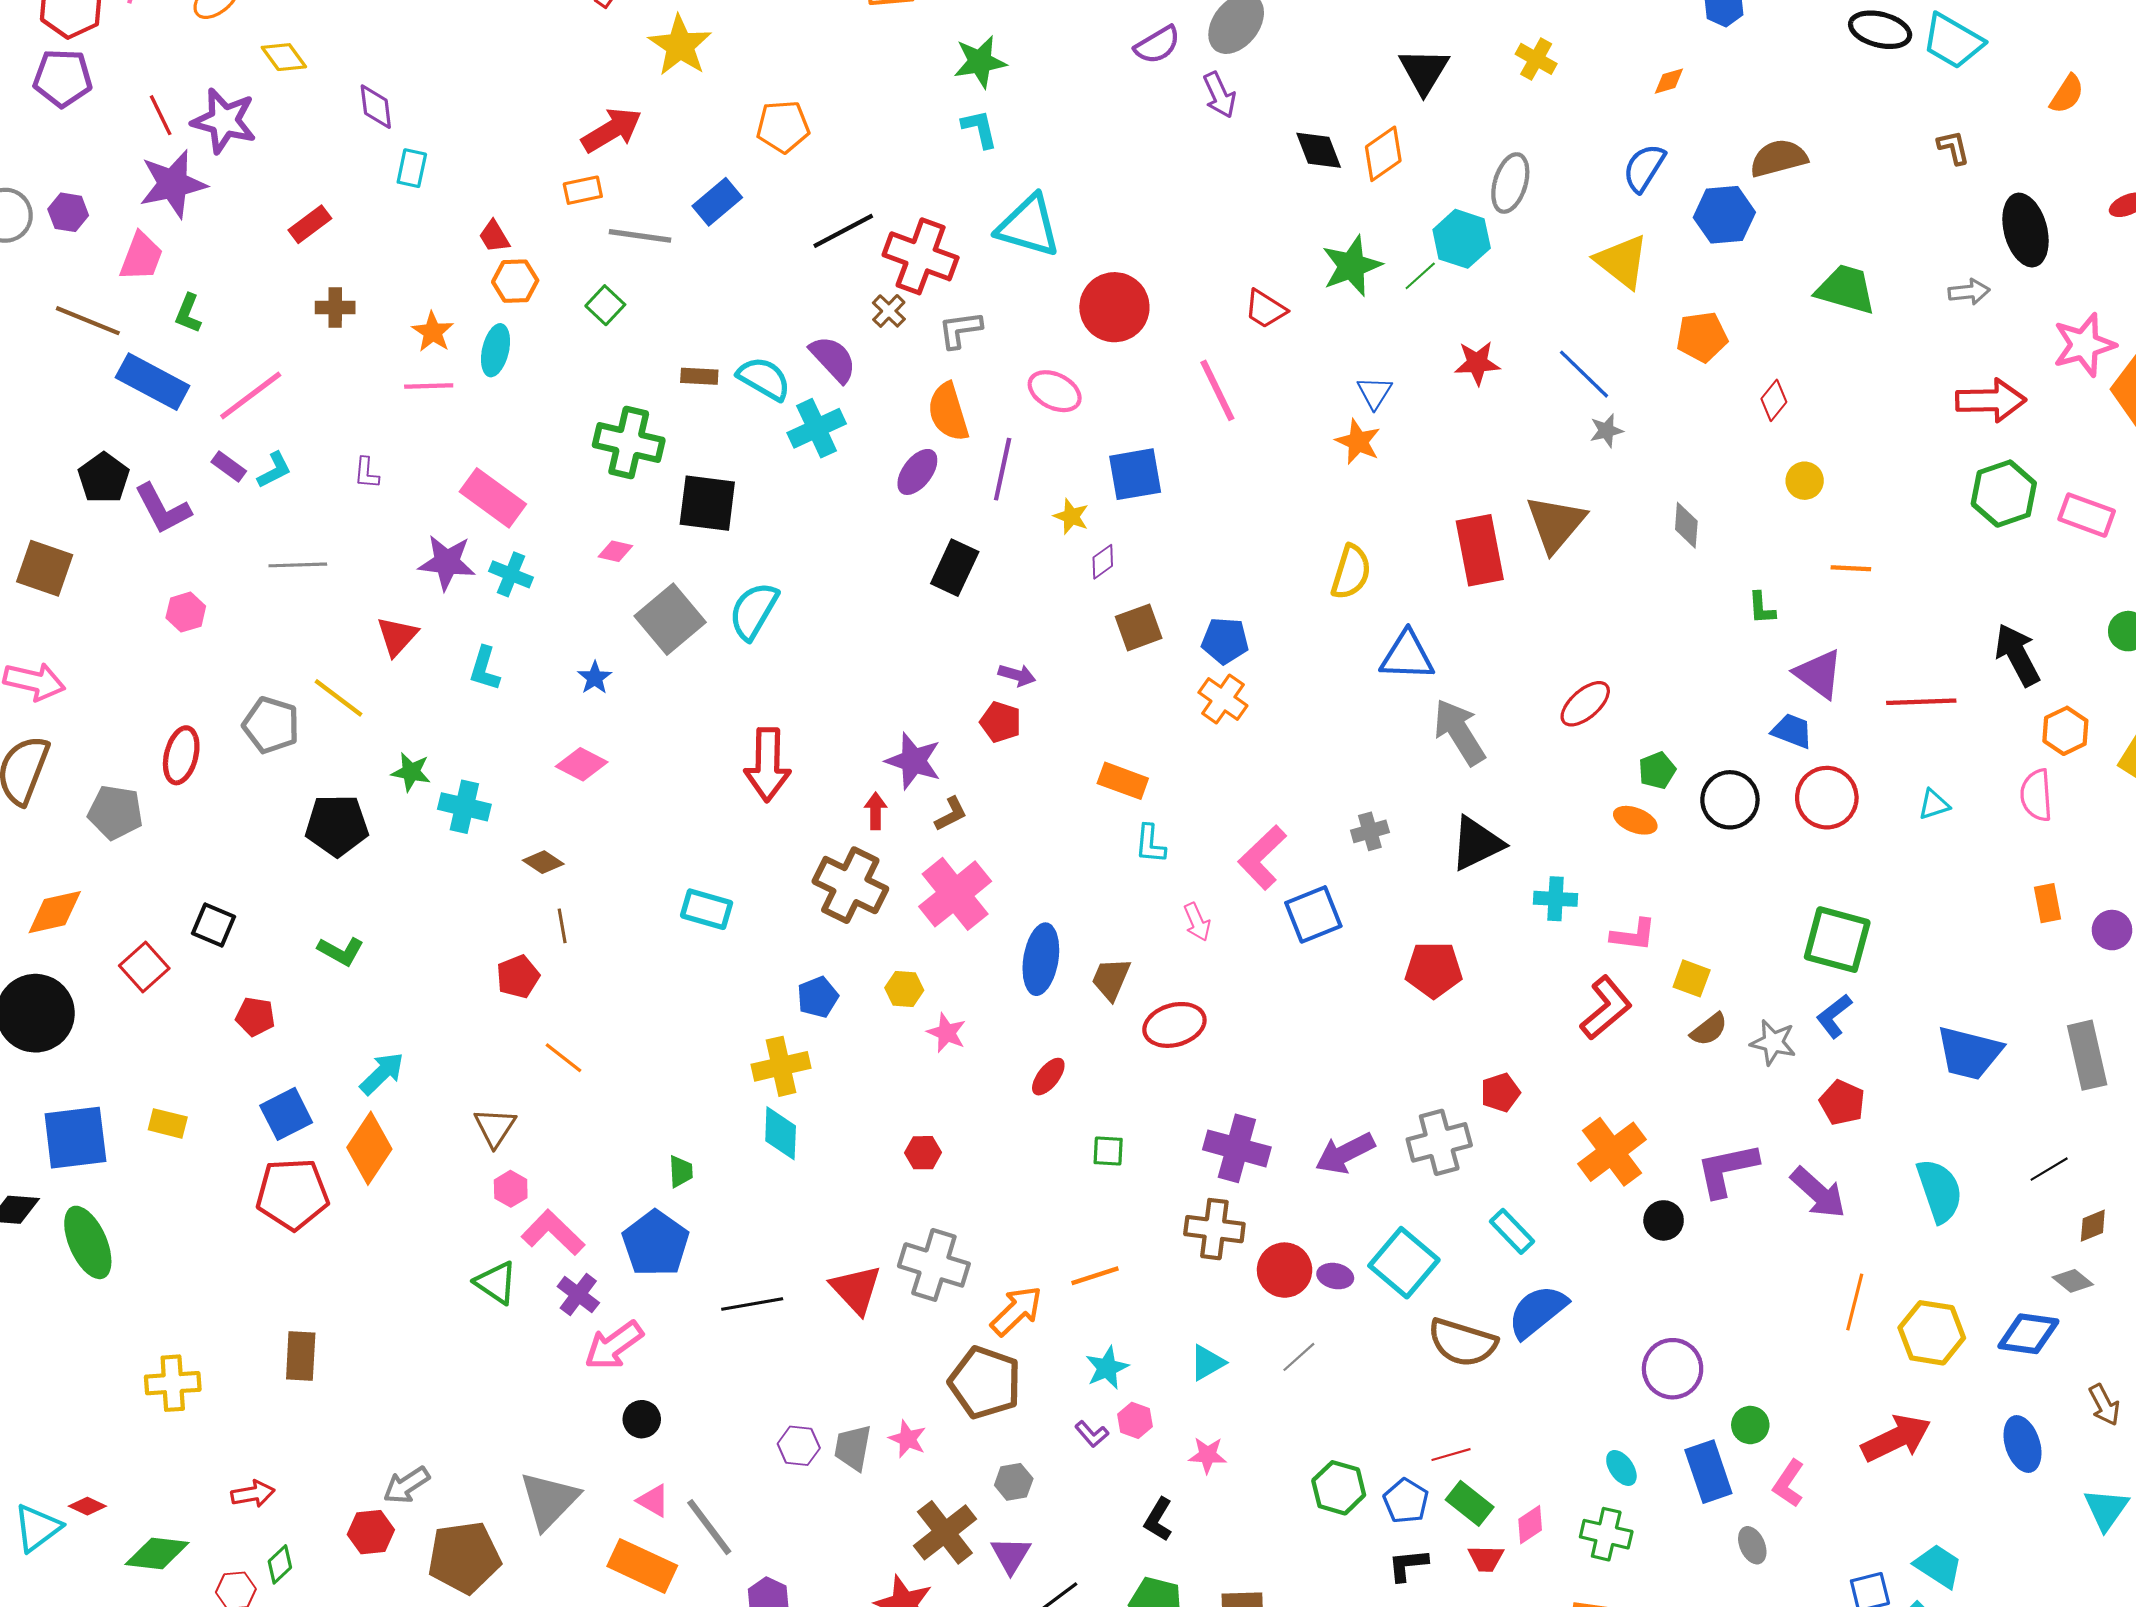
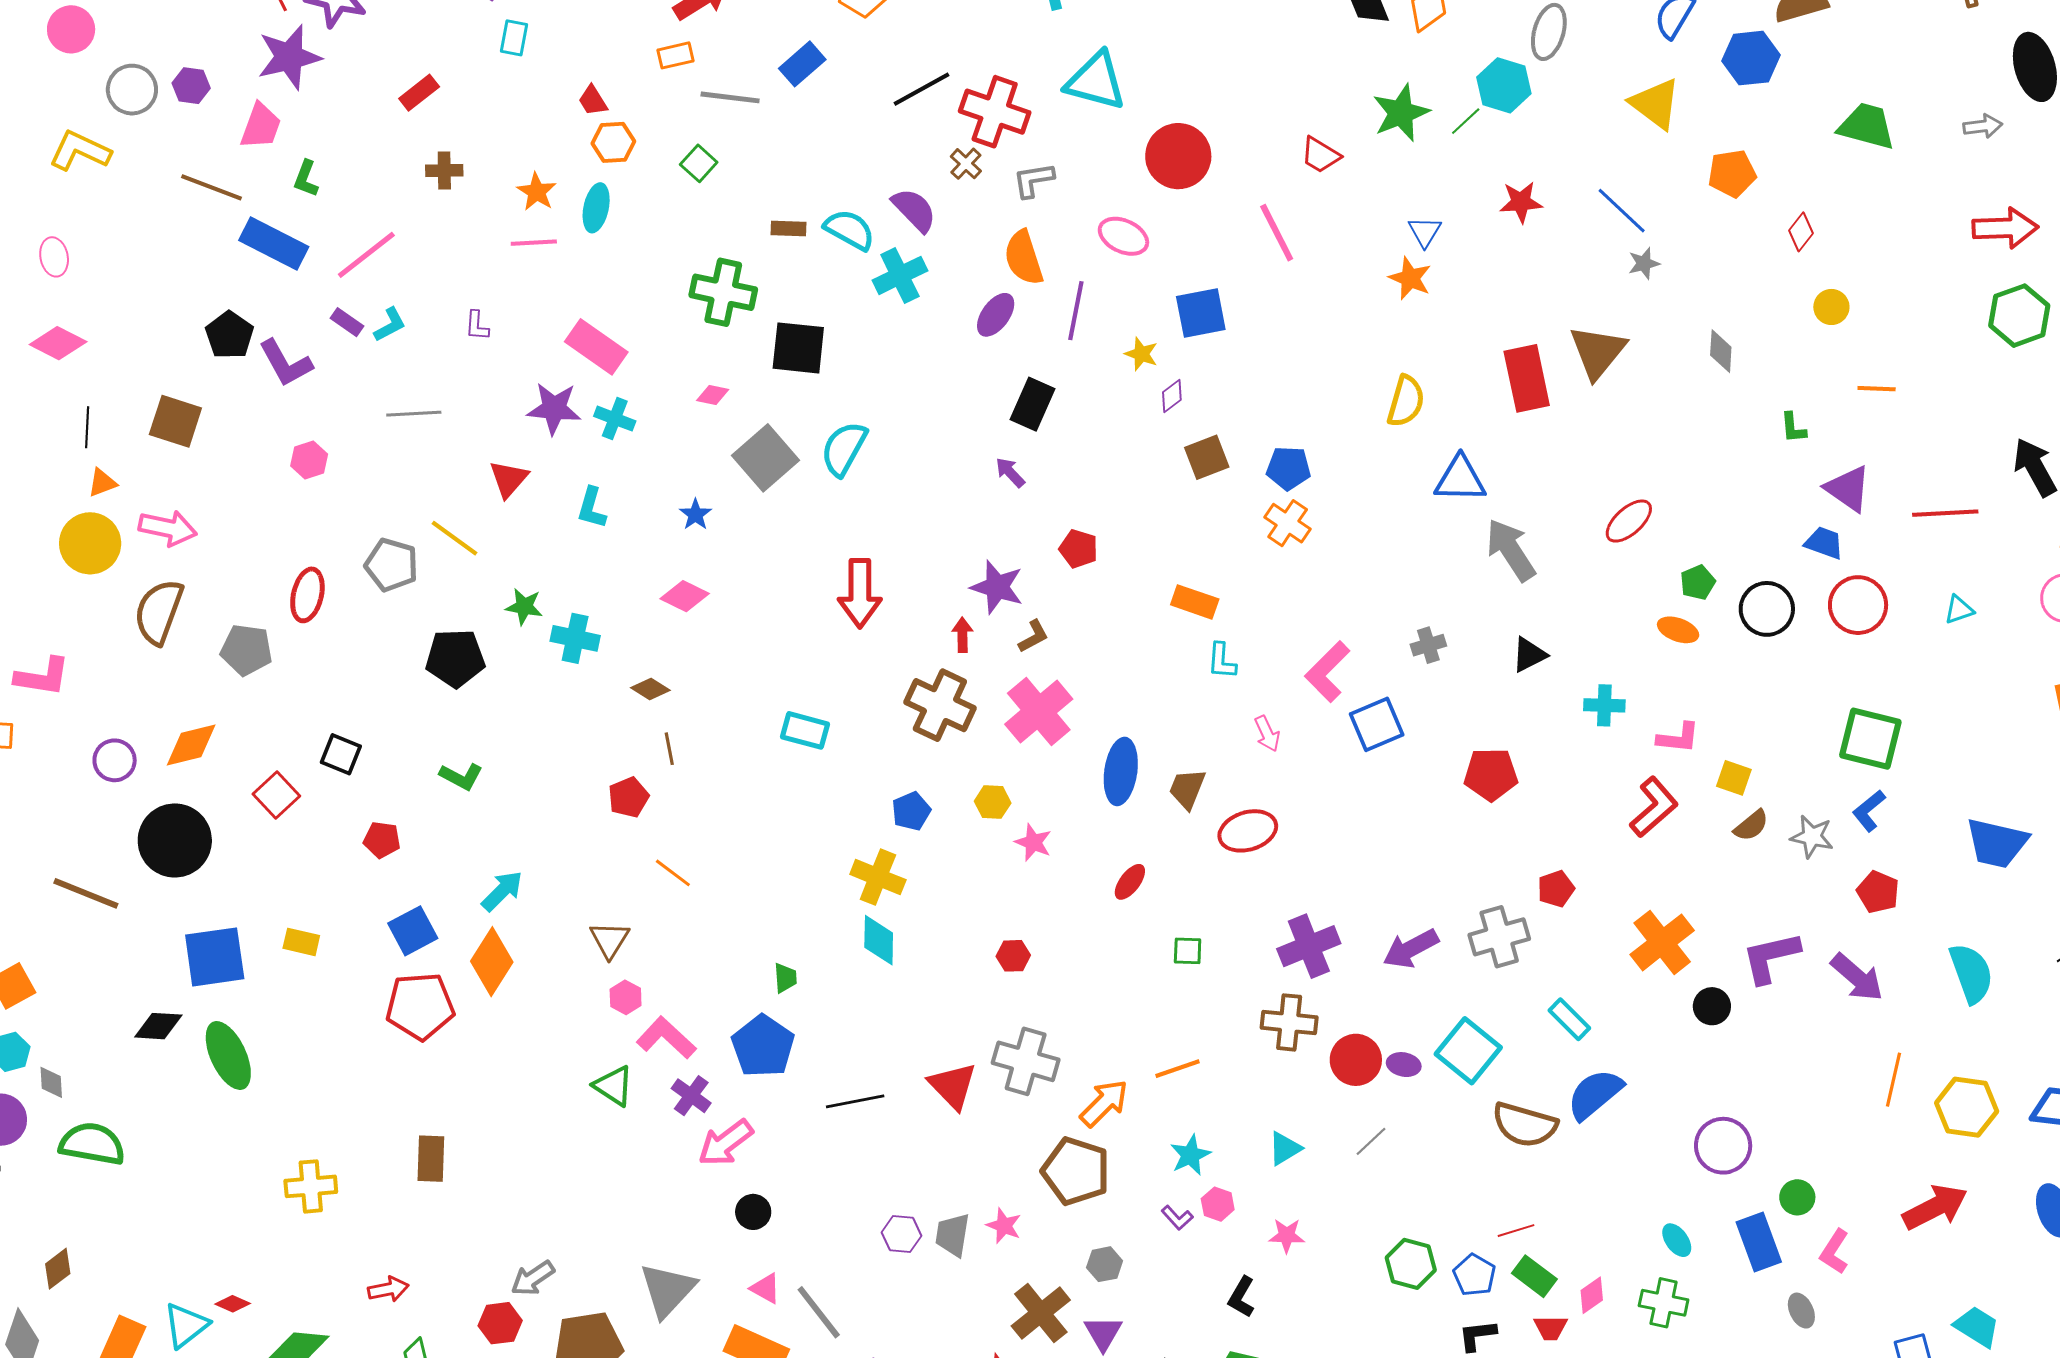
purple arrow: (1017, 675) -> (1010, 472), moved, turned -148
black triangle: (1477, 844) -> (1529, 655), size x0.7
yellow cross: (781, 1066) -> (878, 877), turned 36
purple cross: (1237, 1148) -> (1309, 946), turned -36

